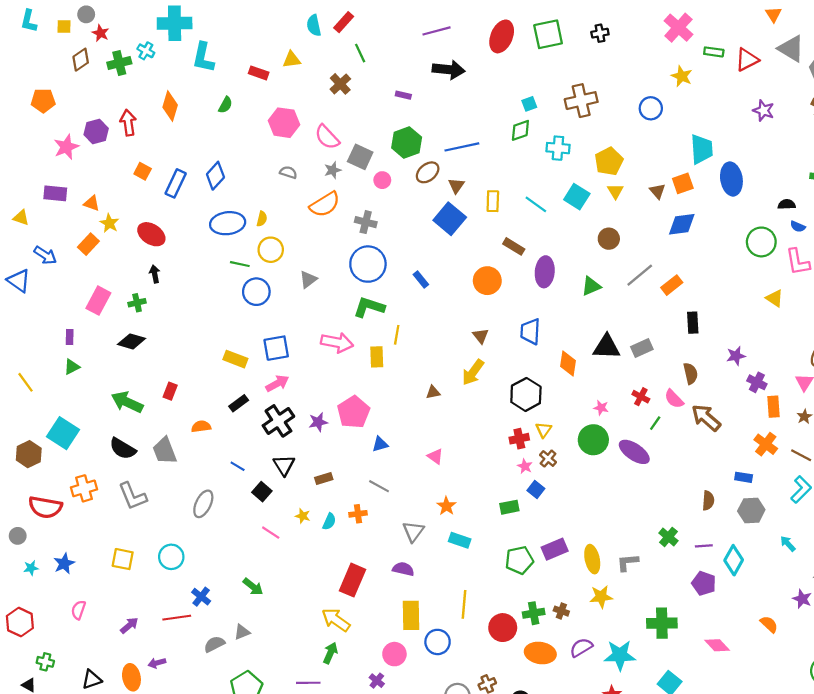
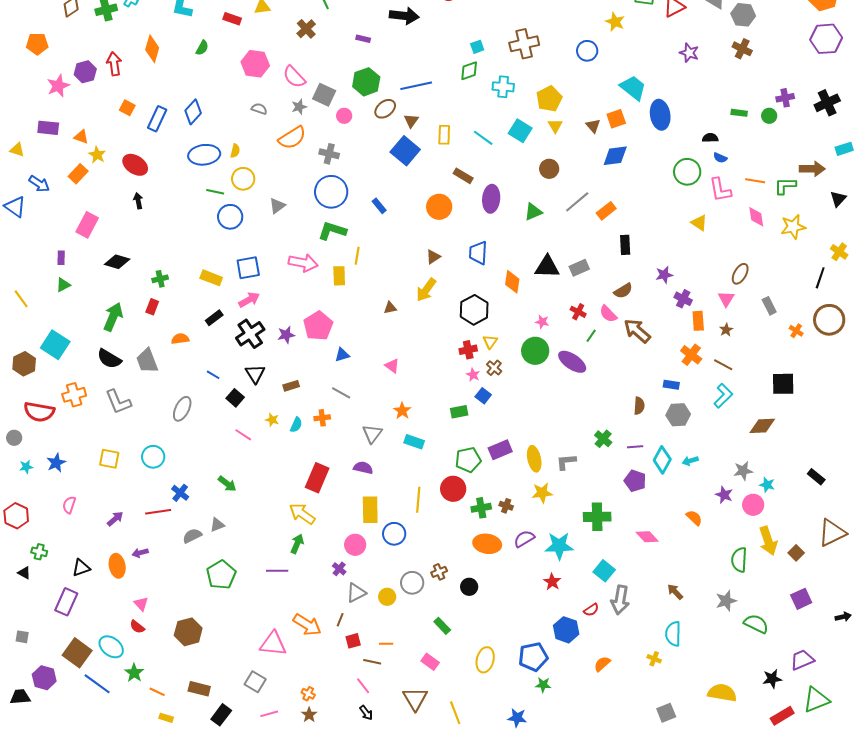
cyan trapezoid: (702, 149) -> (633, 88), turned -48
green cross: (137, 303) -> (160, 279), moved
brown triangle: (481, 336) -> (433, 257), turned 35
brown semicircle: (691, 373) -> (623, 291), turned 72
green arrow: (127, 402) -> (113, 317), turned 88
cyan arrow: (788, 544) -> (690, 461), moved, turned -63
red circle: (503, 628) -> (453, 489), moved

